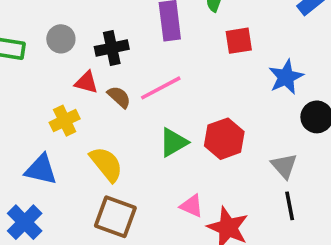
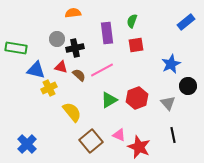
gray circle: (61, 39) -> (57, 39), moved
red square: (239, 41) -> (136, 45), moved
gray triangle: (284, 166) -> (168, 103), moved
blue triangle: (41, 170) -> (36, 70), moved
brown square: (115, 217) -> (91, 141), moved, turned 30

